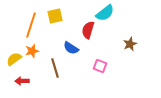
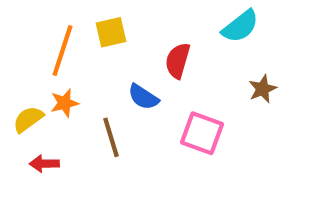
cyan semicircle: (105, 13) -> (240, 26), moved
pink square: (100, 66) -> (202, 133), size x1.5

